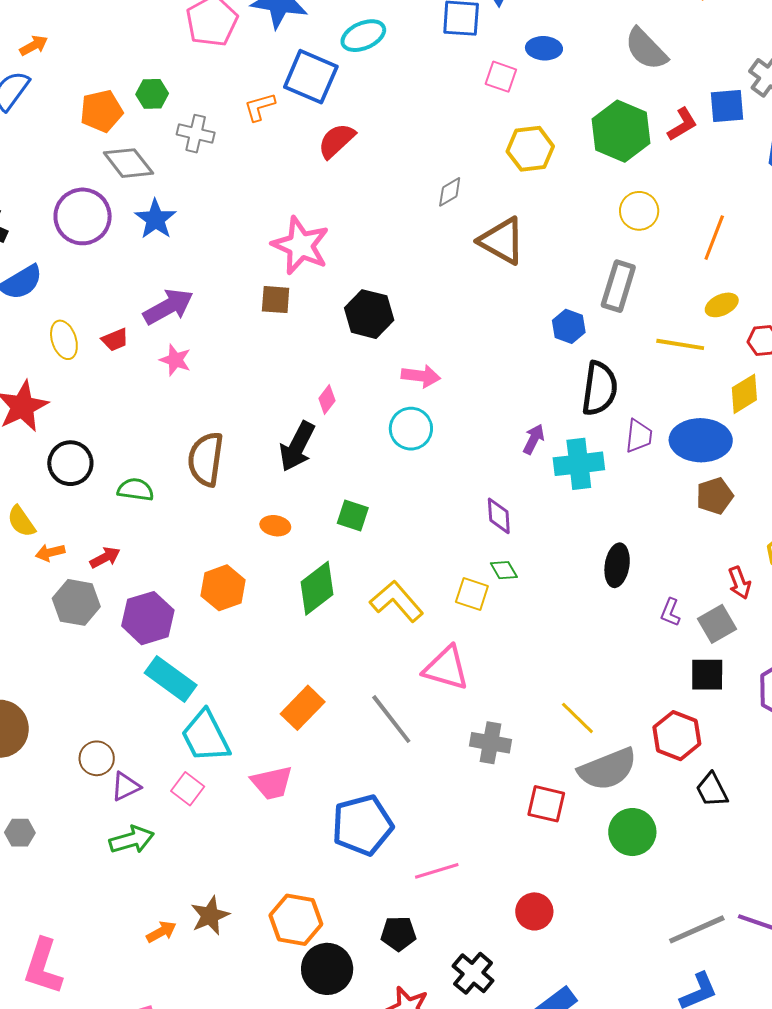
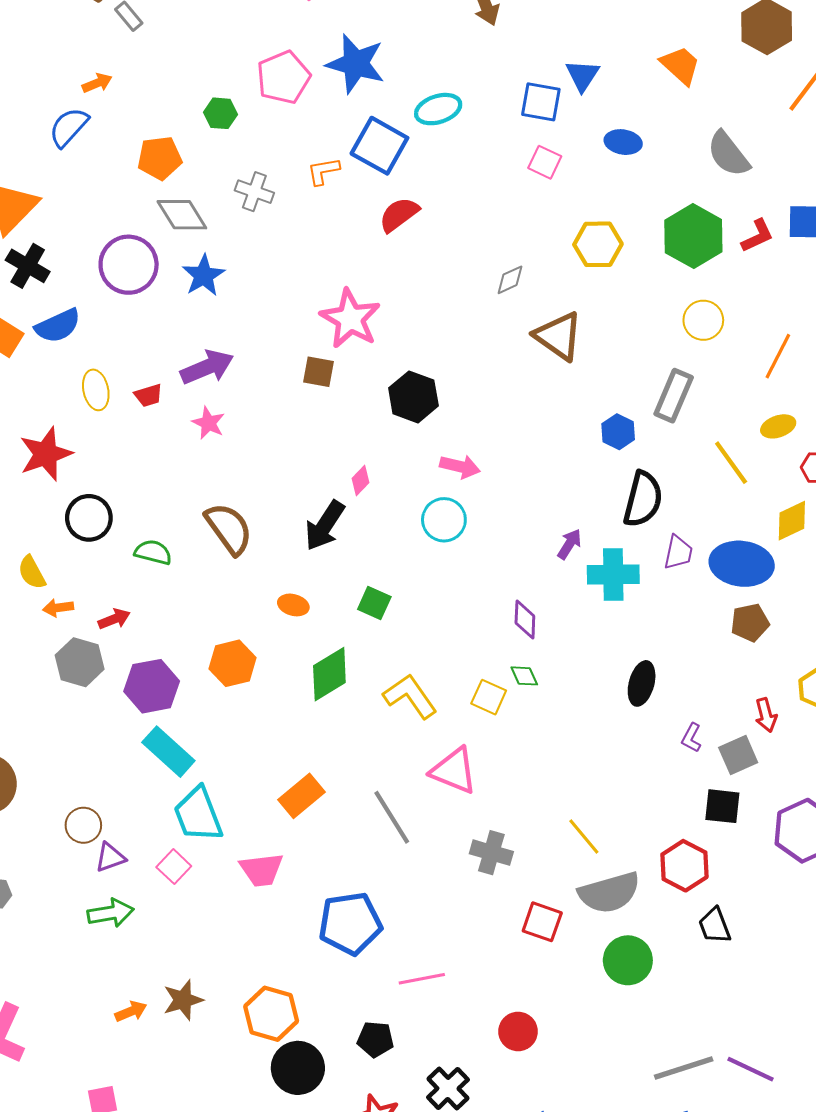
pink square: (501, 77) -> (545, 162), moved
green hexagon: (152, 94) -> (221, 113), moved
yellow line: (680, 344) -> (731, 463), turned 39
brown semicircle: (206, 459) -> (229, 529), turned 130

